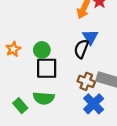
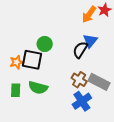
orange star: (13, 49) -> (17, 62), moved
black square: (47, 68) -> (32, 60), moved
green rectangle: (20, 106) -> (16, 90), turned 32

